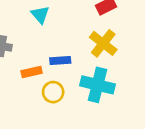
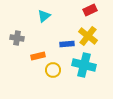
cyan triangle: (40, 15) -> (44, 16), turned 32
blue rectangle: (60, 61) -> (67, 44), moved

